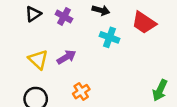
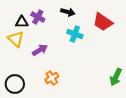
black triangle: (33, 14) -> (22, 22), moved, turned 32
yellow triangle: (38, 60) -> (16, 39), moved

